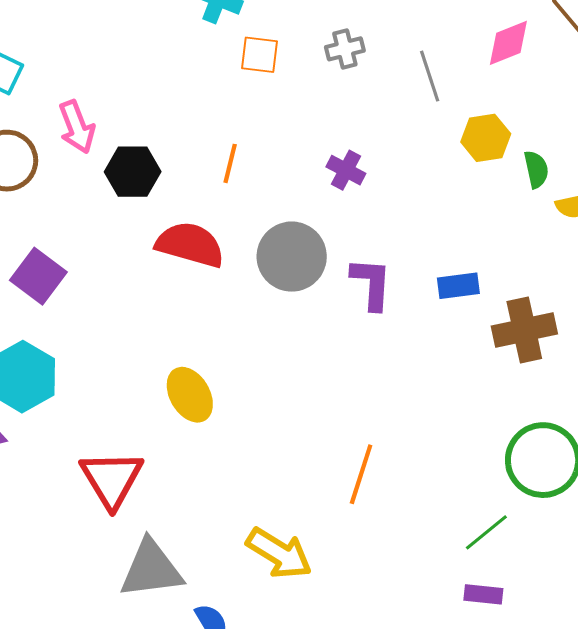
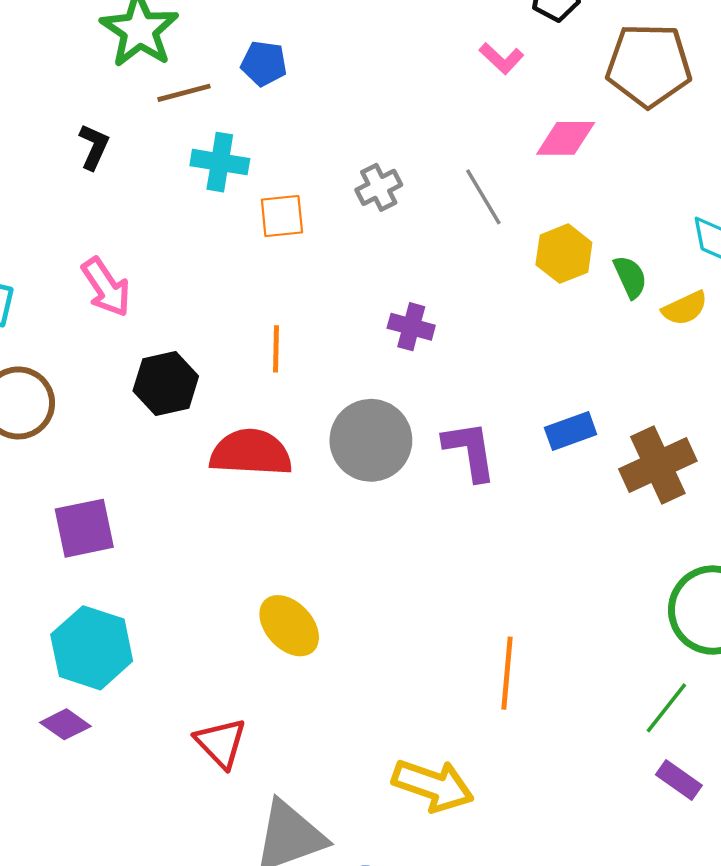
pink diamond: (508, 43) -> (566, 138), turned 34
pink arrow: (77, 127) -> (106, 287), moved
purple square: (38, 276) -> (84, 528), turned -36
red triangle: (112, 479) -> (221, 743), size x0.7
purple rectangle: (483, 594) -> (679, 780), turned 42

